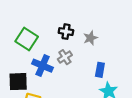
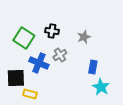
black cross: (66, 32) -> (52, 31), moved

